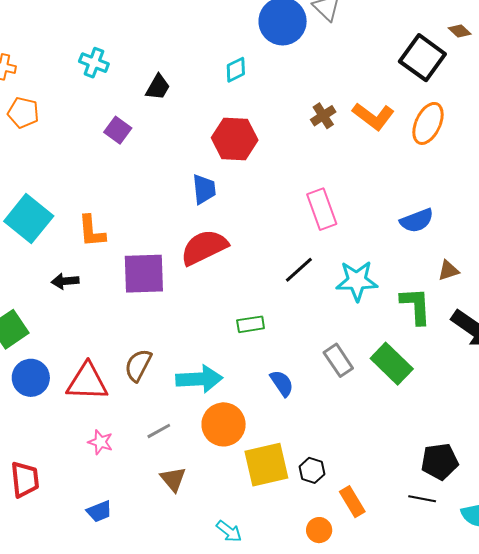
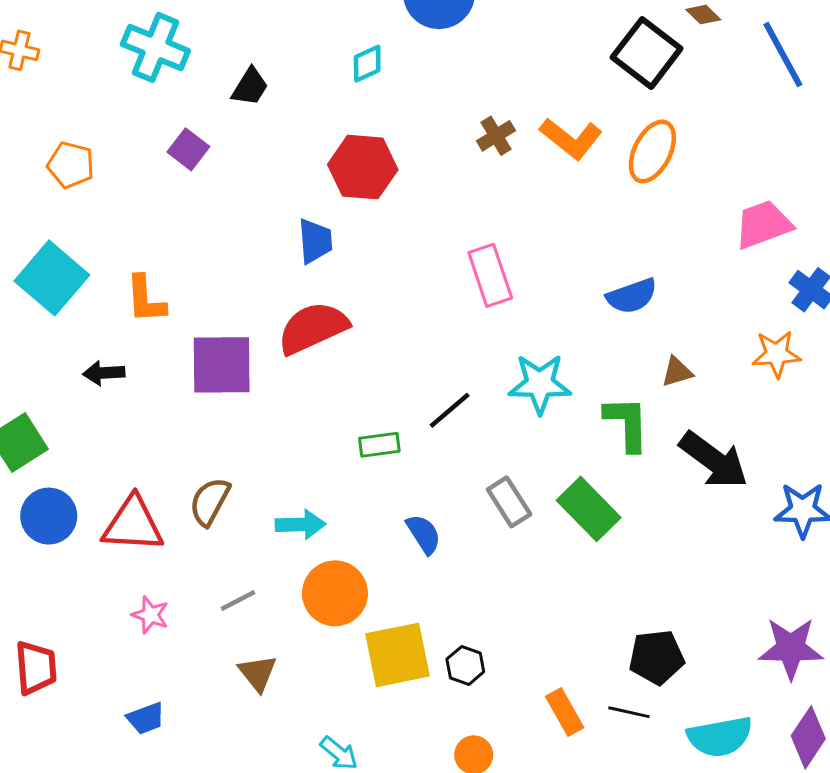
cyan cross: (94, 63) -> (155, 47), size x1.5
orange pentagon: (23, 113) -> (71, 165), moved
black line: (299, 270) -> (450, 410), moved
cyan arrow: (199, 379) -> (301, 524), size x0.7
orange rectangle: (352, 502) -> (565, 712), moved

